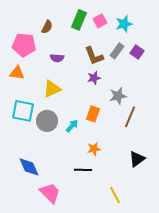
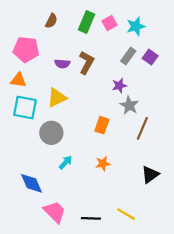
brown semicircle: (47, 27) -> (51, 21), moved
brown L-shape: (94, 56) -> (86, 63), moved, turned -130
purple star: (94, 78) -> (119, 86), moved
gray star: (118, 96) -> (129, 105), turned -30
cyan square: (23, 111) -> (25, 108), moved
cyan arrow: (72, 126) -> (66, 162), moved
black line: (83, 170) -> (91, 218), moved
yellow line: (115, 195) -> (126, 214), turned -30

